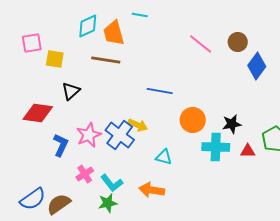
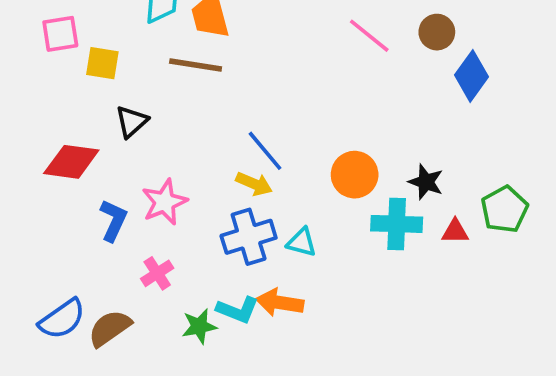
blue line: (160, 91) -> (265, 151), moved, turned 40
black star: (232, 124) -> (426, 182), turned 30
blue cross: (120, 135) -> (249, 237), moved, turned 36
cyan L-shape: (112, 183) -> (238, 310), moved, turned -30

